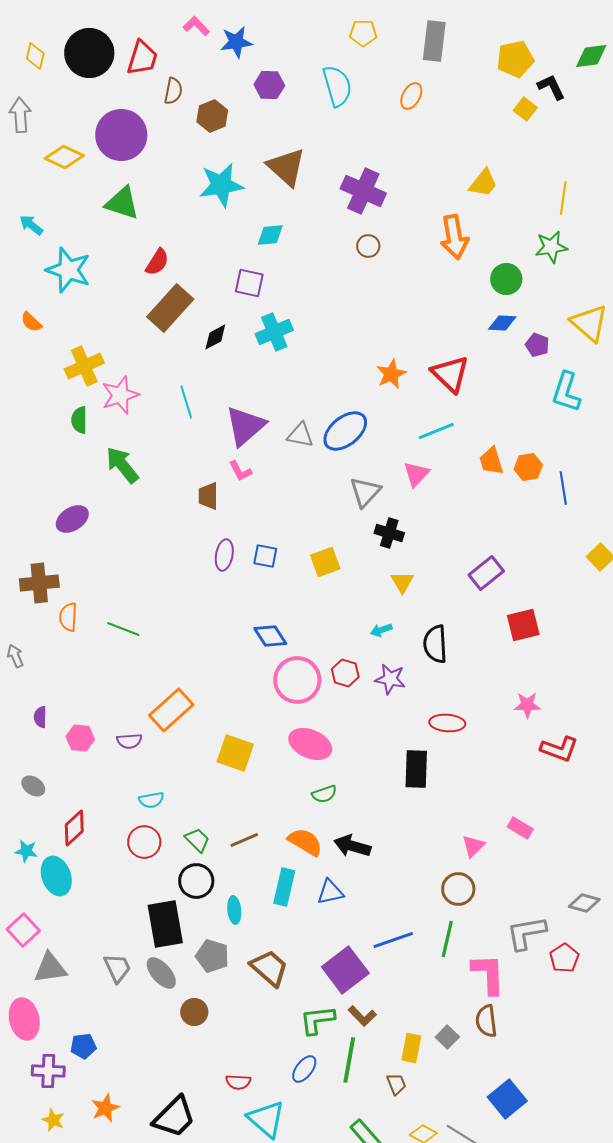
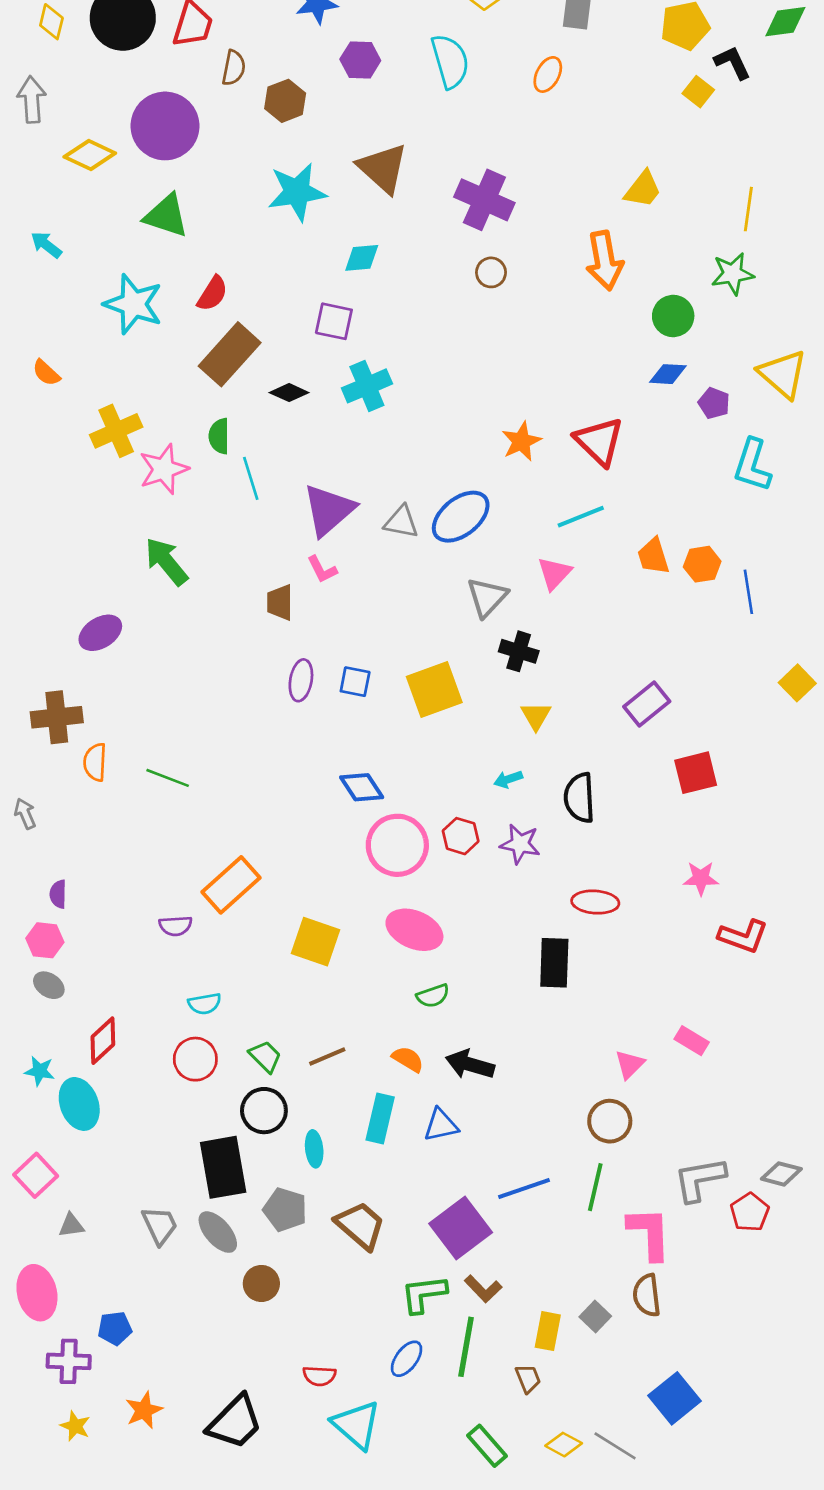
cyan star: (68, 270) -> (133, 304), moved
black diamond: (215, 337) -> (289, 393), turned 52
green semicircle: (79, 420) -> (219, 436), moved
yellow square: (325, 562) -> (434, 690), size x1.4
pink hexagon: (80, 738) -> (45, 940), moved
orange semicircle: (305, 842) -> (408, 1059), size x0.7
gray diamond: (584, 903) -> (781, 1174), moved
gray triangle: (50, 968) -> (71, 1225), size x0.6

